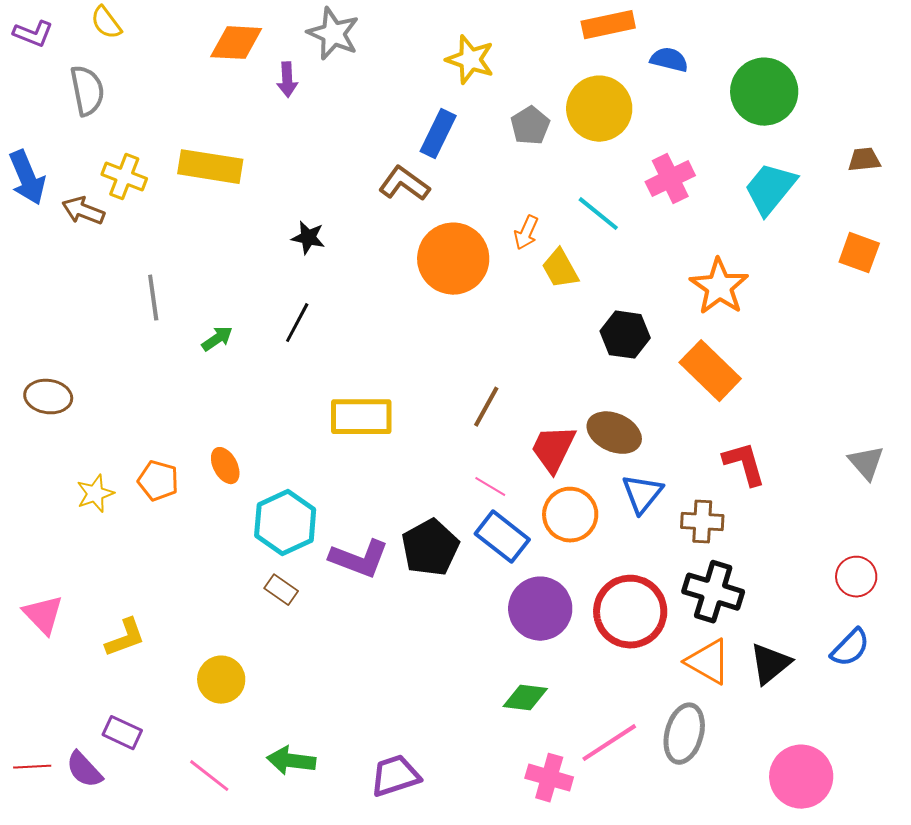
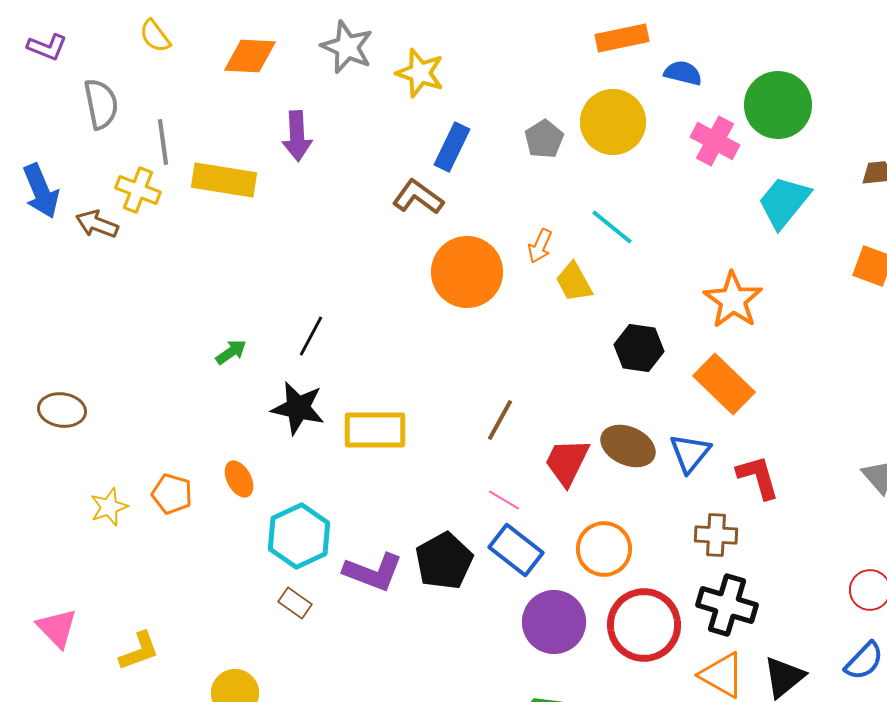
yellow semicircle: (106, 23) -> (155, 36), moved
yellow star: (470, 60) -> (420, 73), moved
purple arrow: (287, 80) -> (297, 136), moved, size x1.4
pink cross: (670, 179) -> (715, 141), moved, turned -36
black star: (308, 238) -> (298, 408), moved, size x1.6
gray line: (153, 298) -> (163, 142), moved
blue triangle: (642, 494) -> (690, 453), moved
orange circle: (570, 515) -> (604, 549), moved

